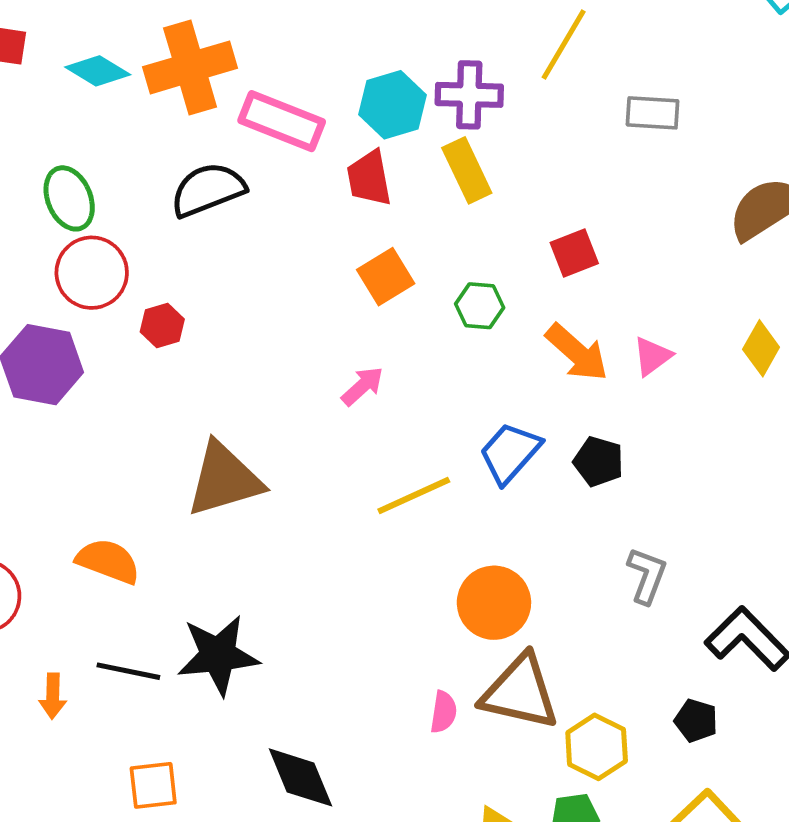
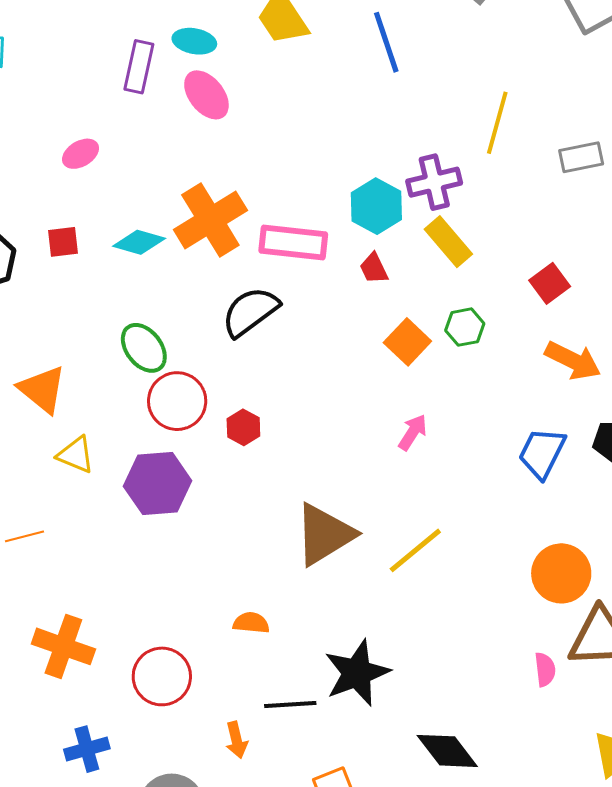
red trapezoid: (369, 178) -> (374, 268), size x0.7
green hexagon: (480, 306) -> (465, 327), moved
yellow line: (414, 496) -> (415, 550), moved
orange semicircle: (108, 561) -> (251, 623), size x0.7

